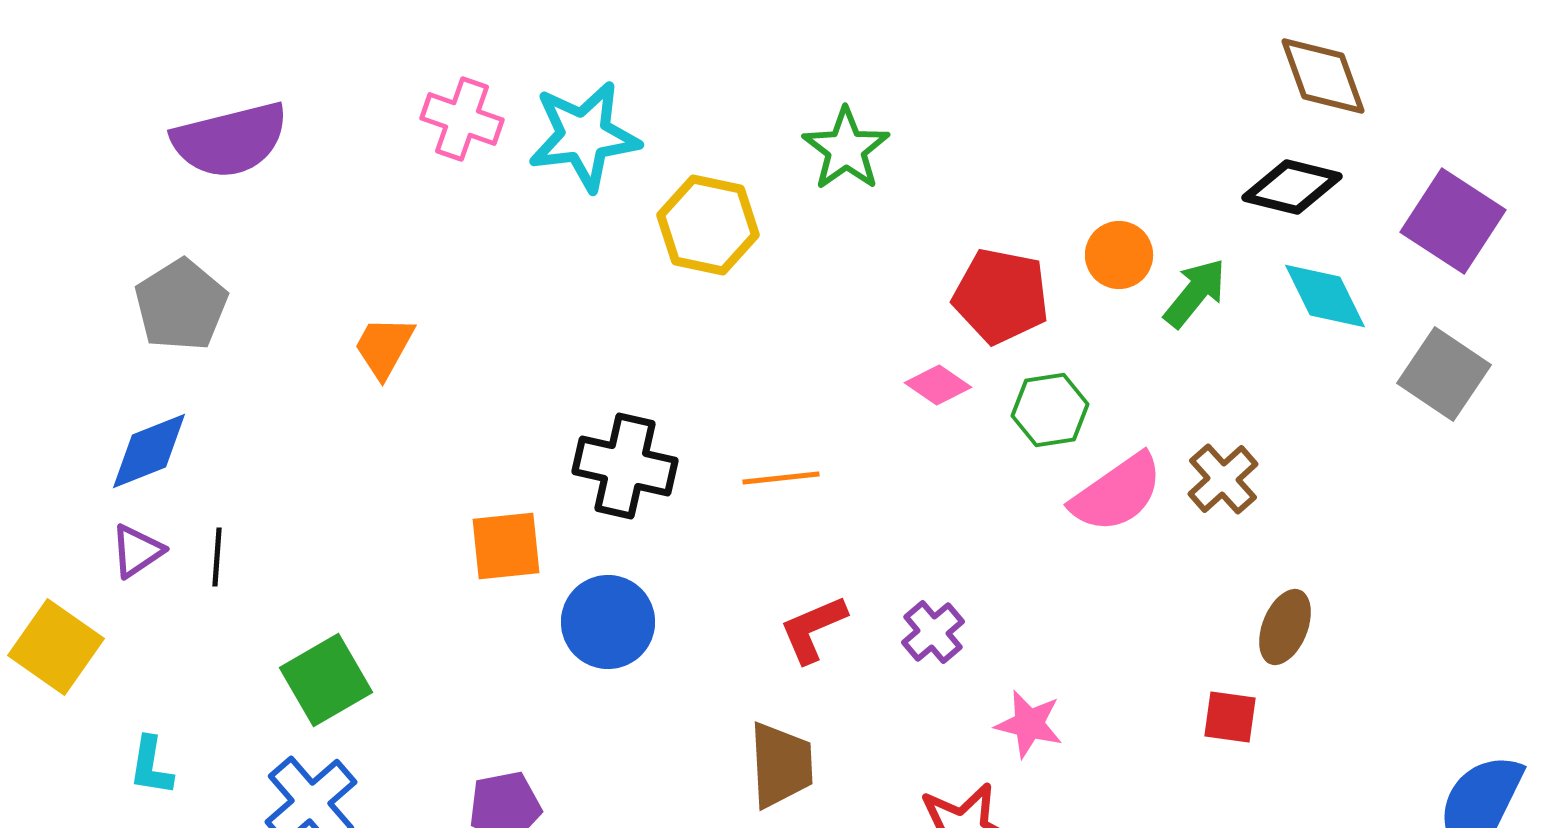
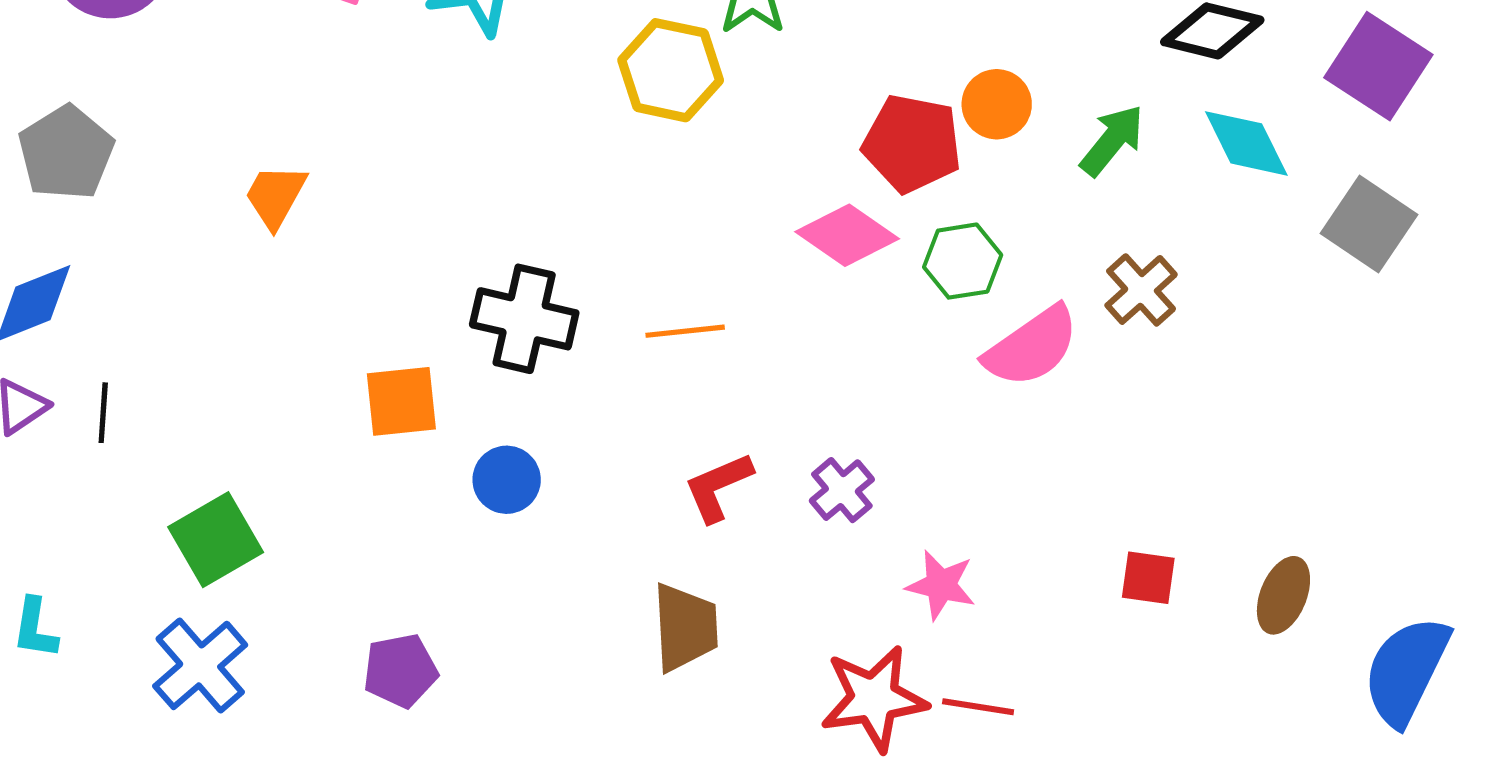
yellow hexagon: (708, 225) -> (671, 70), moved
orange circle: (1119, 255) -> (997, 104), moved
pink diamond: (938, 385) -> (847, 235), size x1.5
brown cross: (1223, 479) -> (1141, 290), moved
blue circle: (608, 622) -> (507, 480), size x0.7
brown ellipse: (1285, 627) -> (1283, 595), moved

